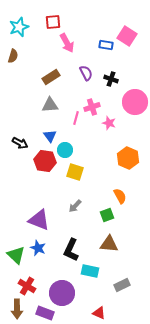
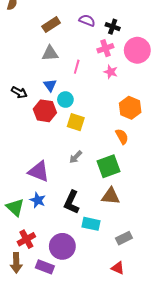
purple semicircle: (86, 73) -> (87, 20), turned -42
pink cross: (92, 107) -> (105, 48), moved
orange semicircle: (120, 196) -> (122, 136), moved
green square: (107, 215) -> (109, 166), size x1.6
red cross: (27, 286) -> (26, 239), turned 30
red triangle: (99, 313) -> (118, 268), moved

